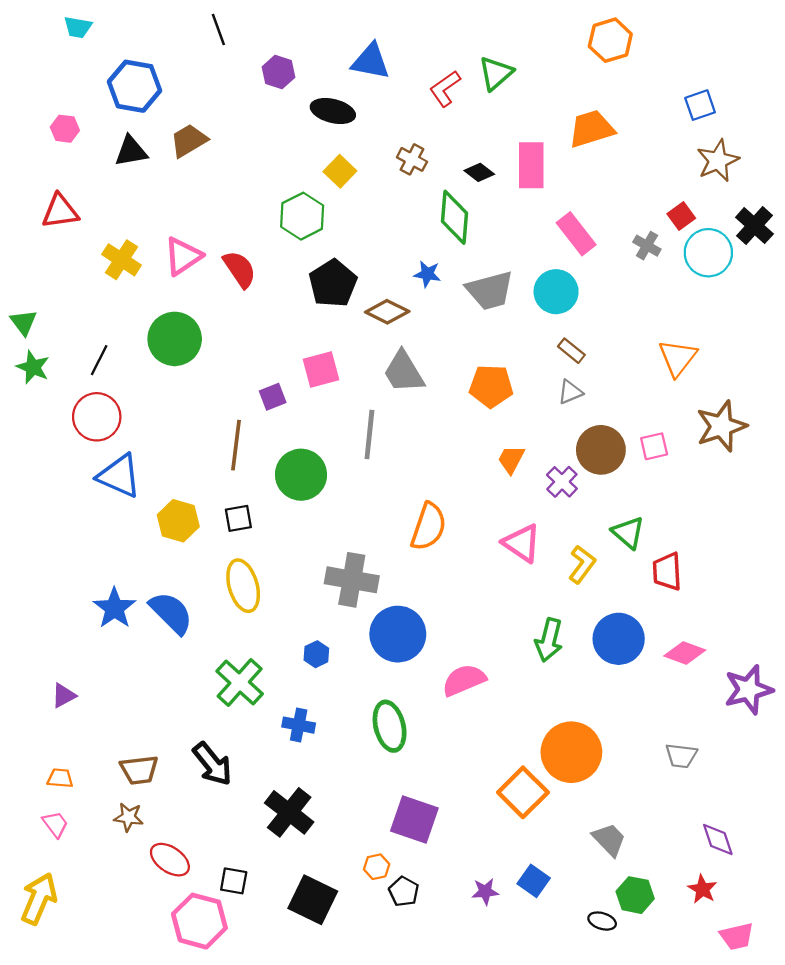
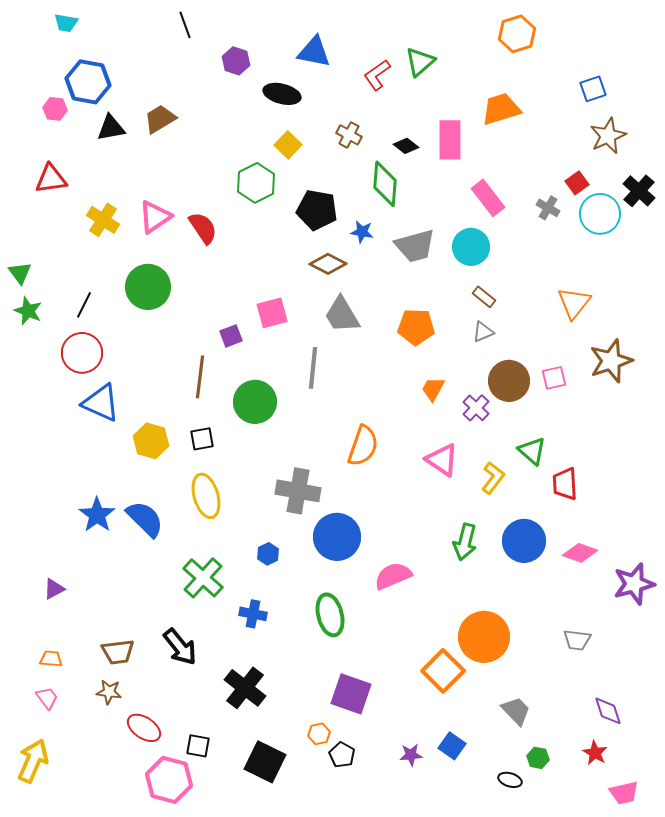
blue hexagon: (134, 86) -> (88, 82), moved
black pentagon: (333, 283) -> (317, 210), moved, turned -30
green hexagon: (635, 895) -> (538, 758), size x0.7

